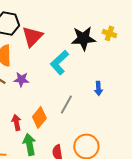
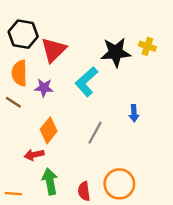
purple star: (21, 79) -> (44, 88), moved
orange diamond: (39, 117) -> (49, 130), moved
red arrow: (16, 122) -> (34, 155), turned -91

